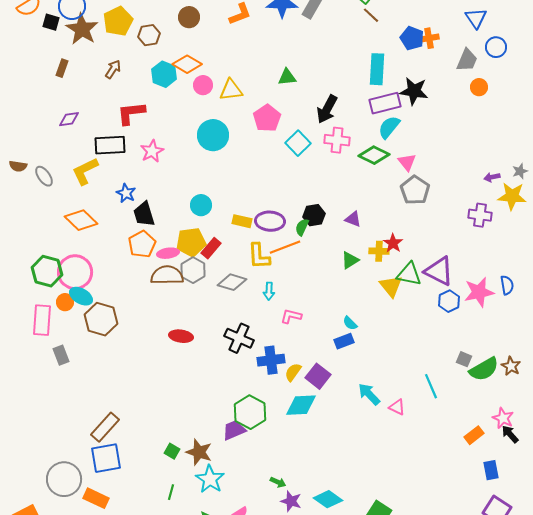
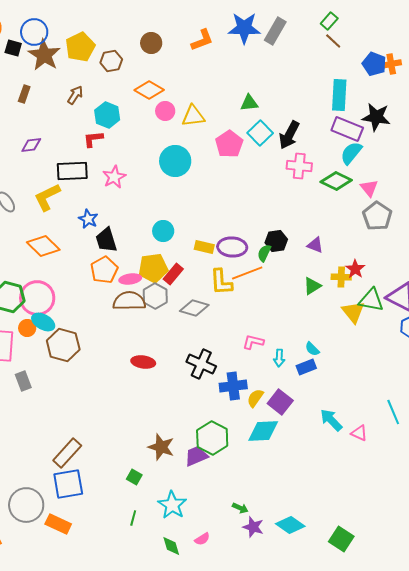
cyan hexagon: (164, 74) -> (107, 115), moved
purple rectangle: (385, 103) -> (347, 129), turned 36
red L-shape: (131, 113) -> (93, 139), size x0.7
cyan square: (298, 143) -> (260, 133), moved
cyan arrow: (269, 291) -> (279, 358), moved
brown star: (199, 452) -> (161, 447), moved

